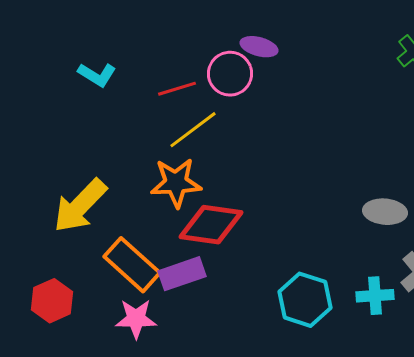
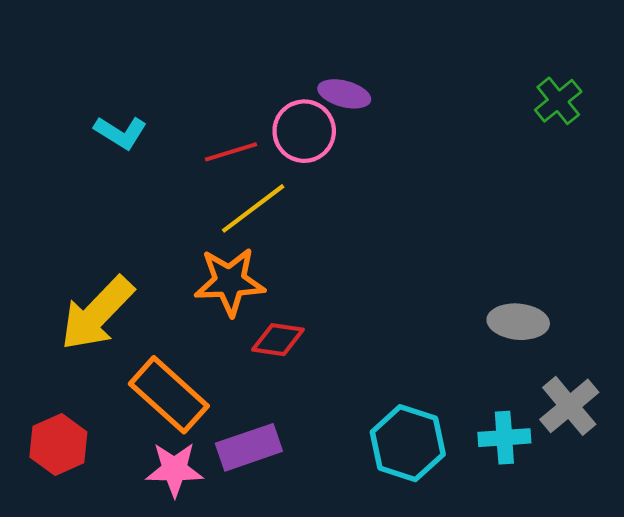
red diamond: (211, 225) -> (278, 340), size x0.6
purple rectangle: (182, 274) -> (249, 447), moved

